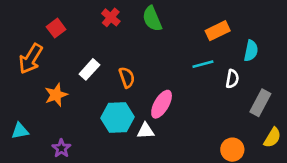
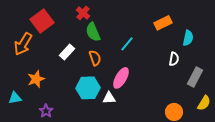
green semicircle: (152, 19) -> (93, 32), moved
red square: (56, 28) -> (42, 21), size x1.6
cyan line: (203, 64) -> (127, 44), moved, turned -35
orange star: (56, 95) -> (36, 79), moved

